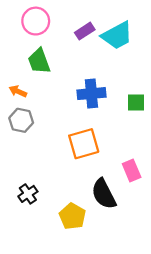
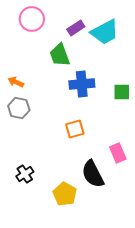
green trapezoid: (39, 61) -> (60, 55), moved
orange square: (84, 144) -> (75, 129), size x0.7

